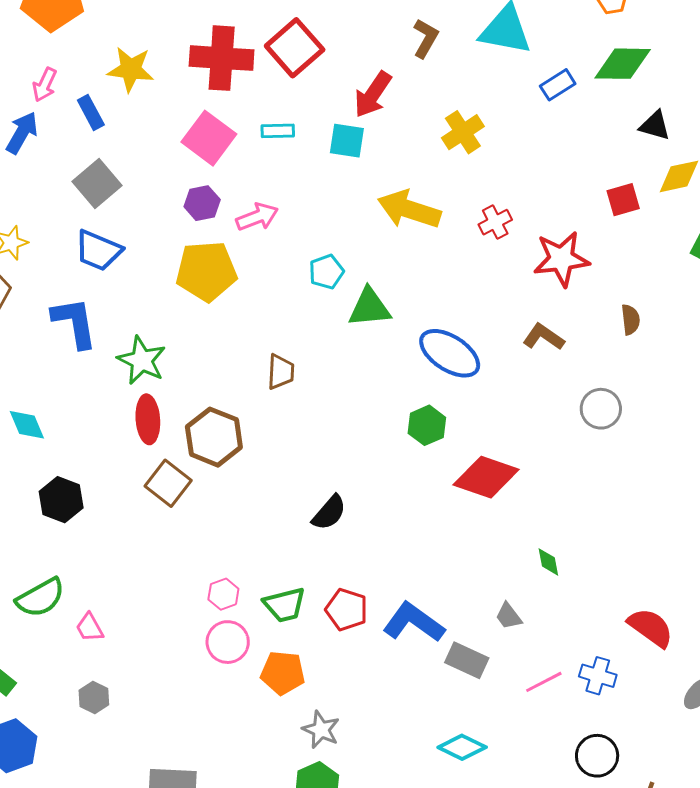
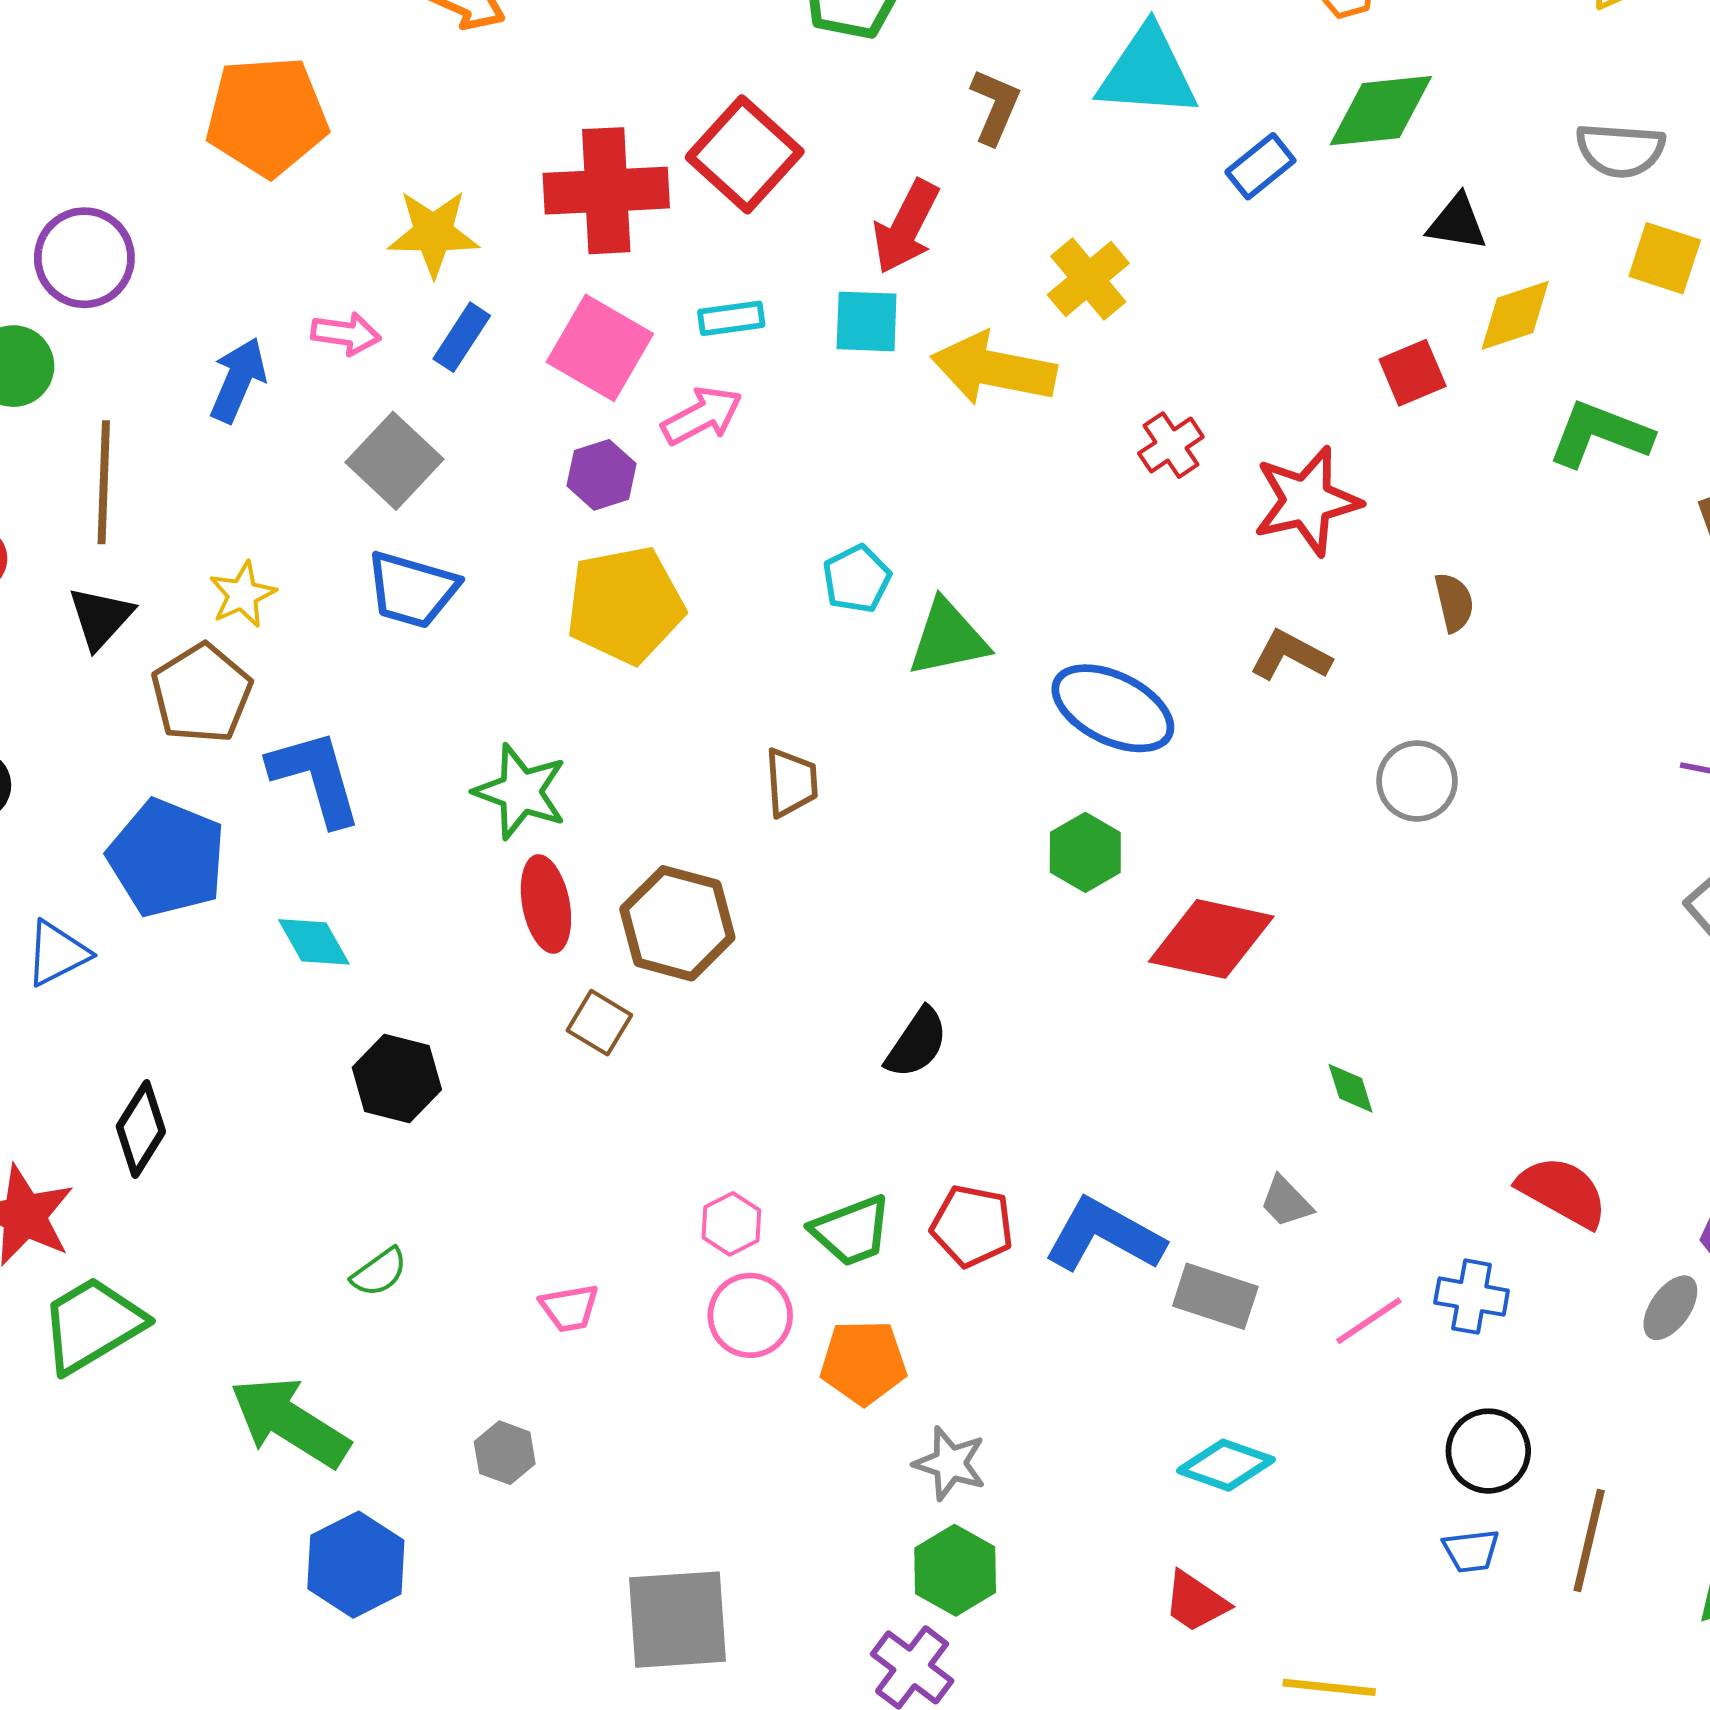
pink arrow: (45, 85) -> (346, 334), moved, turned -100
blue rectangle: (91, 113) -> (462, 337), moved, turned 68
yellow arrow: (409, 209) -> (994, 369), moved
pink arrow: (257, 217) -> (702, 416), moved
blue L-shape: (75, 323) -> (315, 777), moved
brown square: (168, 483) -> (599, 1023), size x0.7
green semicircle: (40, 598) -> (379, 1272), size x0.6
pink trapezoid: (90, 628) -> (569, 1308), moved, turned -64

